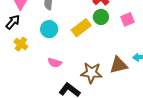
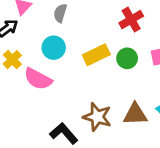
green circle: (101, 17) -> (127, 58), moved
pink semicircle: (55, 63) -> (38, 79), moved, size x1.5

